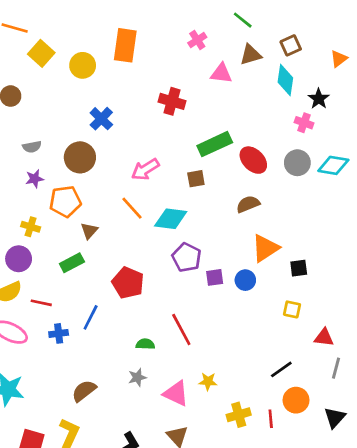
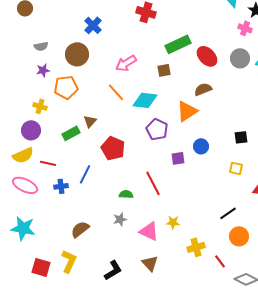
brown triangle: (89, 231) -> (90, 121), moved
orange triangle: (265, 248) -> (187, 111), moved
purple square: (215, 277) -> (178, 158), moved
red line: (271, 419) -> (220, 261), moved, turned -32

